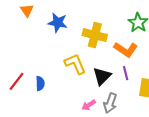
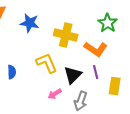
blue semicircle: (40, 83) -> (12, 72), moved
pink arrow: (89, 105) -> (55, 94), moved

